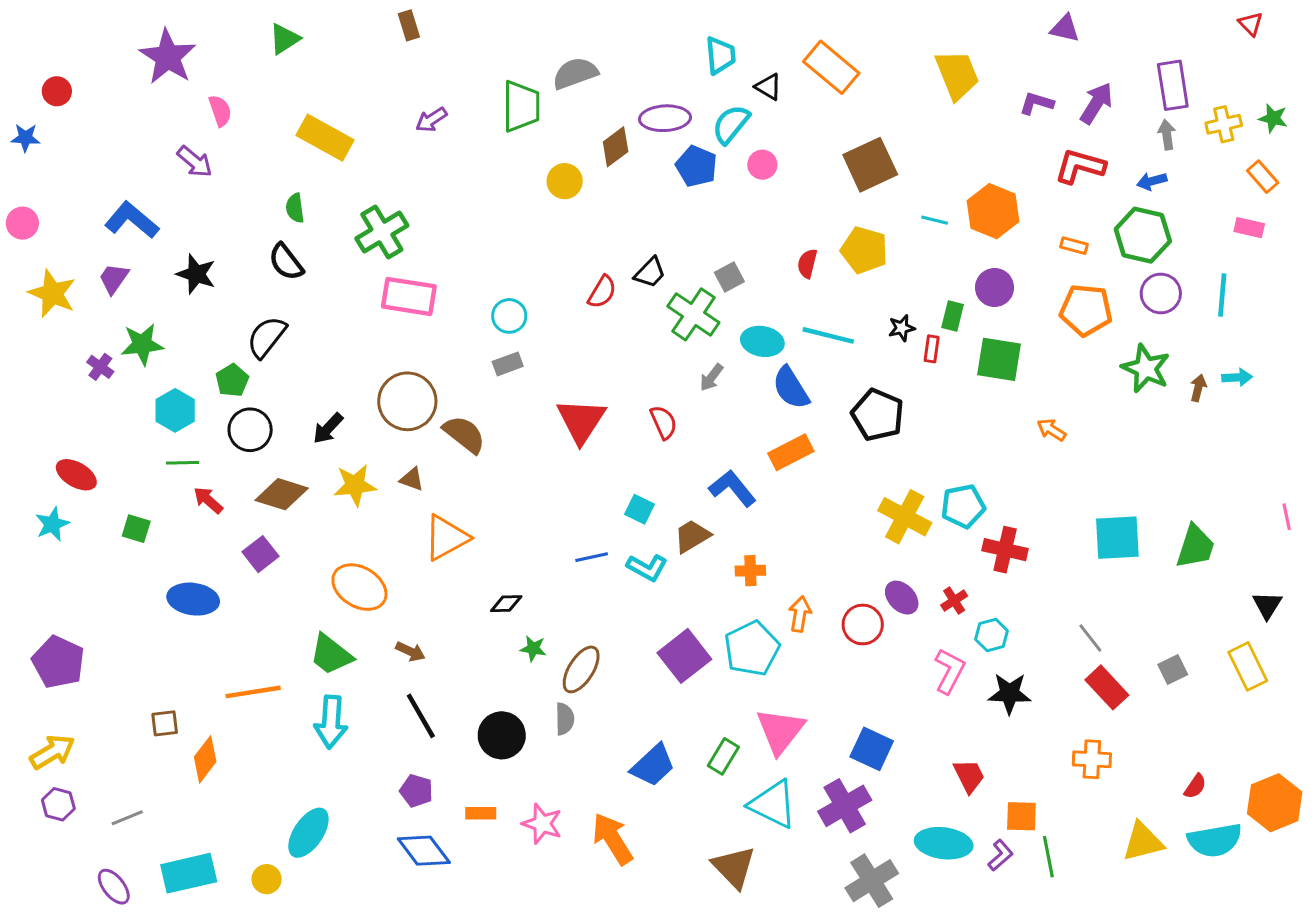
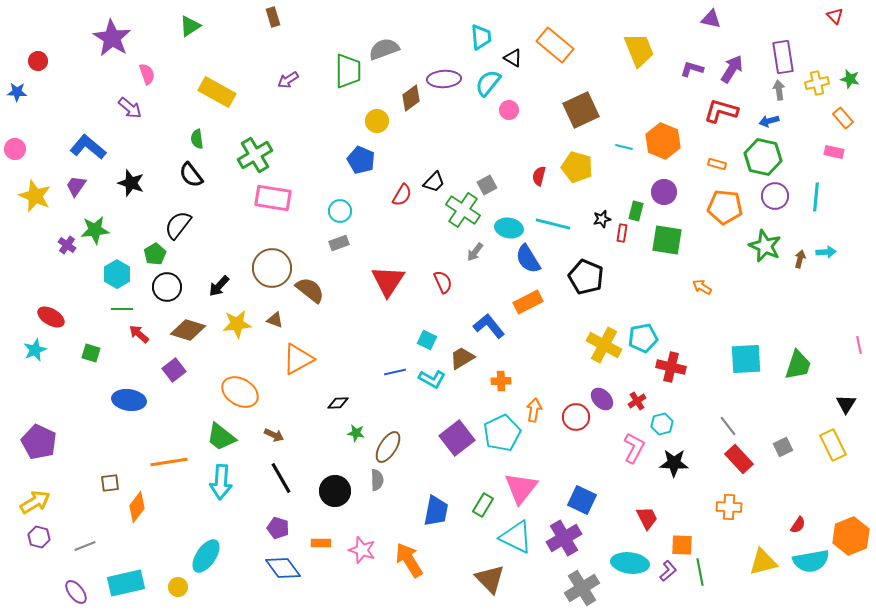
blue pentagon: (696, 166) -> (361, 160), moved
blue trapezoid: (653, 765) -> (436, 511), turned -36

